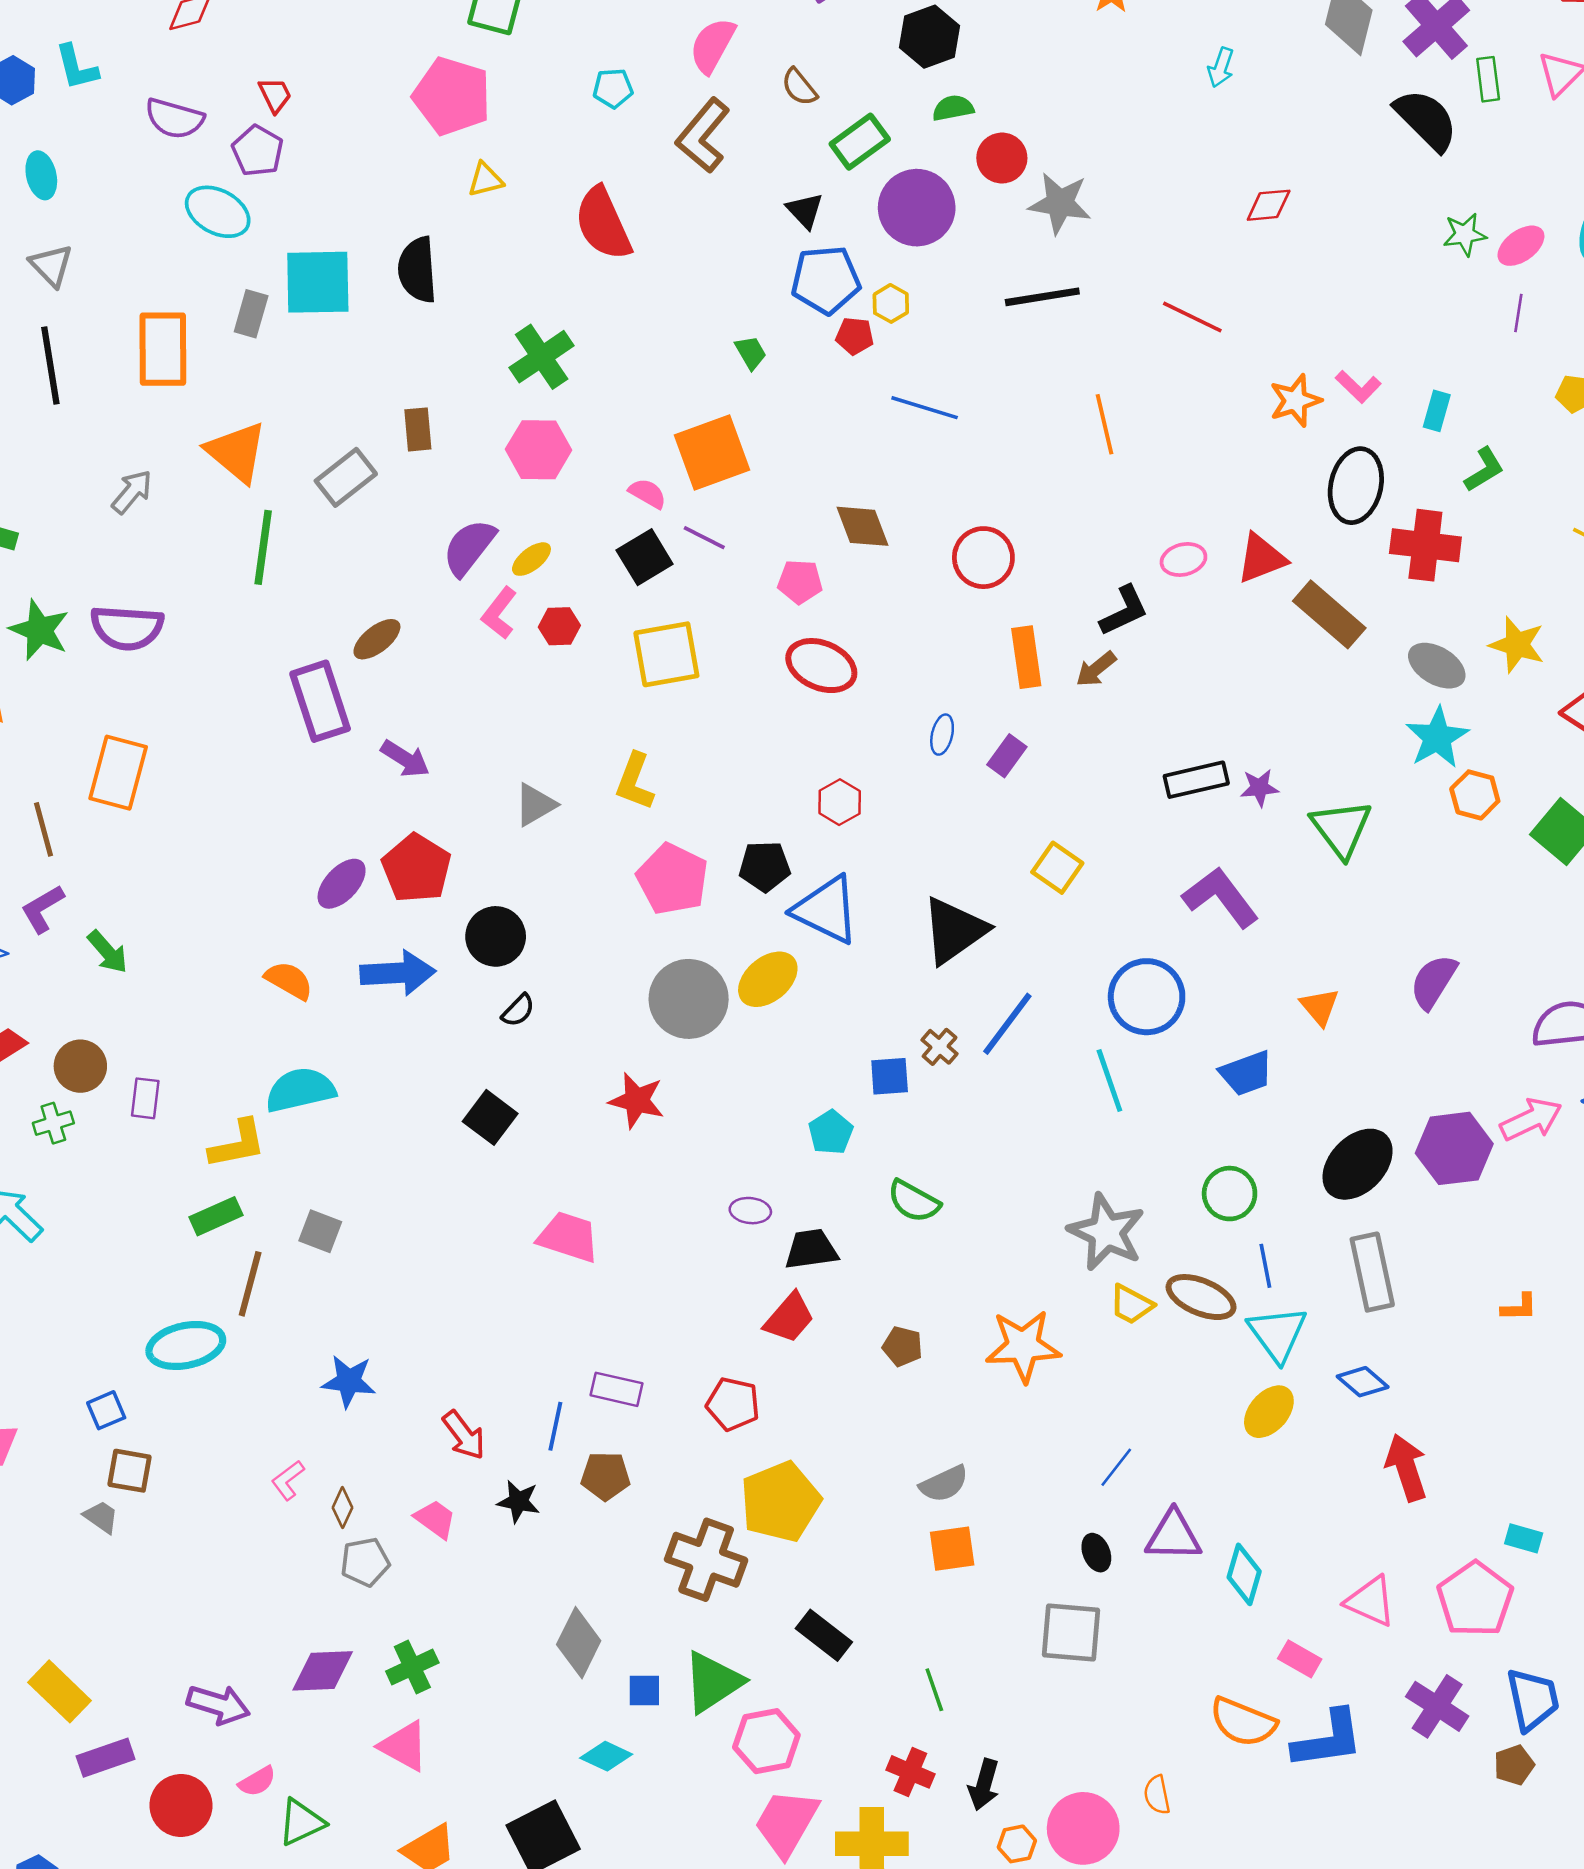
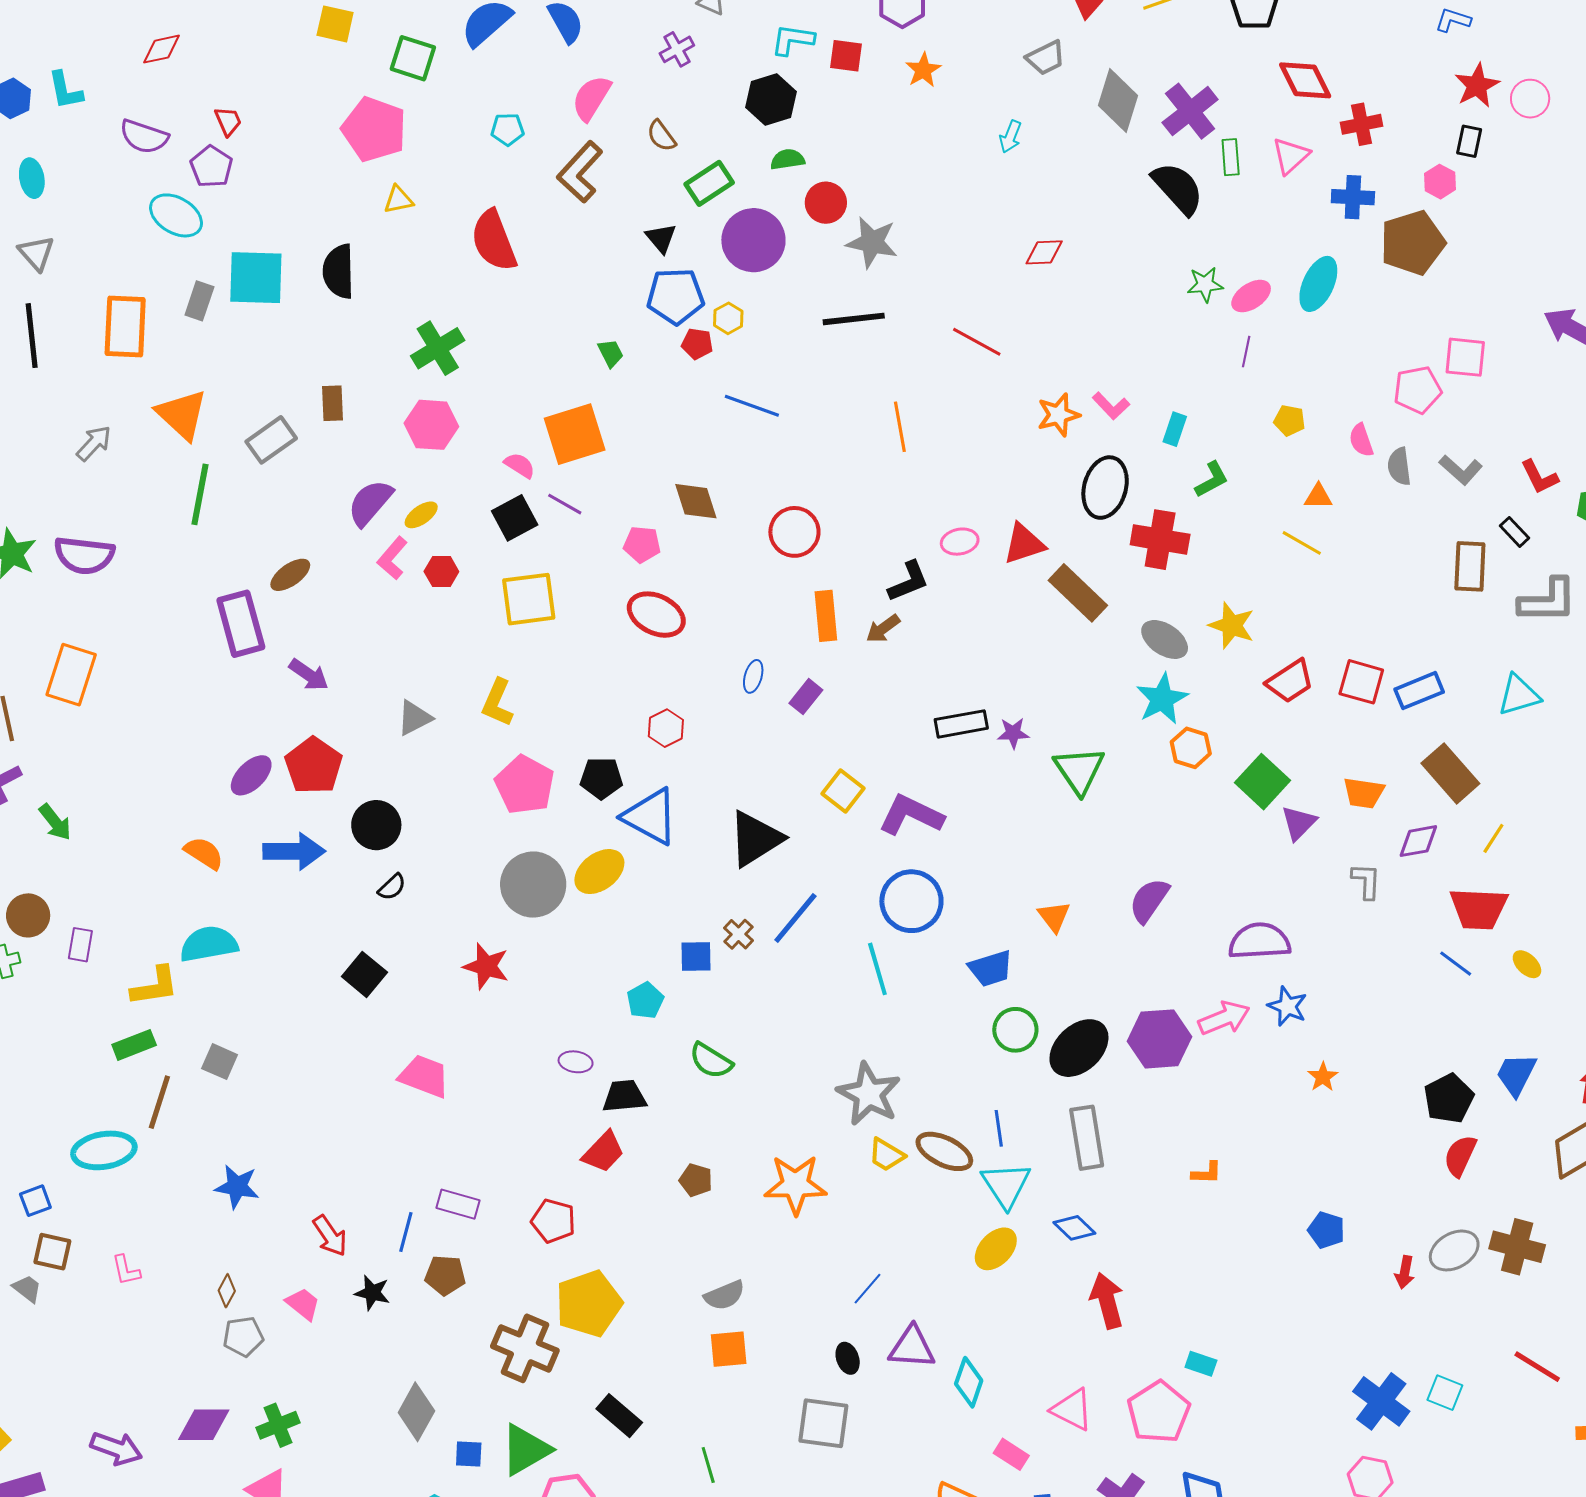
purple L-shape: (1221, 897) -> (911, 815), moved, turned -30
green circle: (1230, 1194) -> (1015, 1030), moved
pink L-shape: (288, 1480) -> (126, 1270), moved, turned -68

